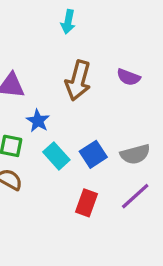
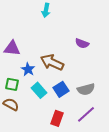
brown arrow: (78, 80) -> (52, 62), moved, turned 100

